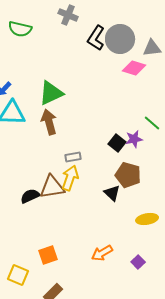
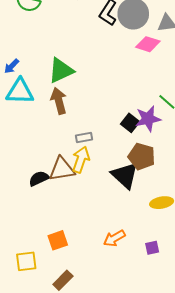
purple star: (134, 139) -> (148, 119), size x1.4
black triangle: (112, 193) -> (125, 175), size x1.6
purple square: (138, 262) -> (152, 248), turned 32
yellow square: (18, 275) -> (26, 261), turned -30

